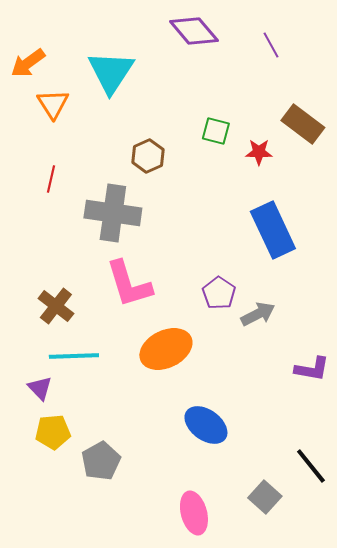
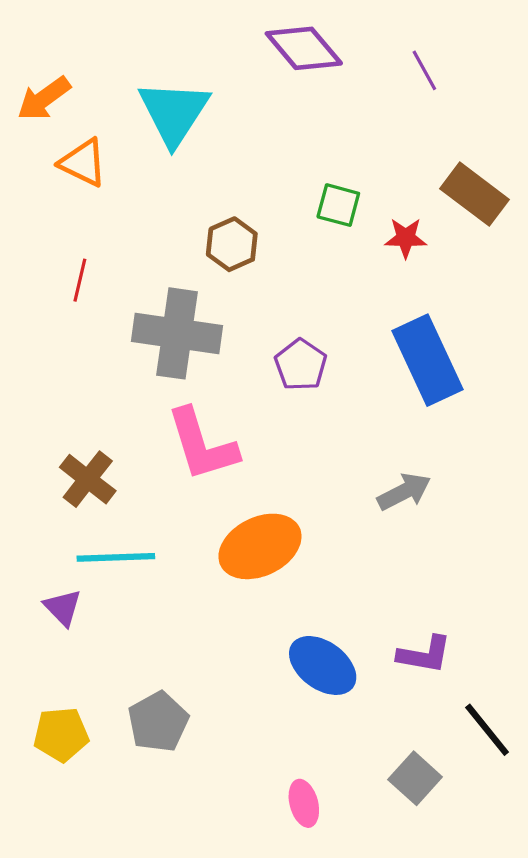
orange triangle: (53, 104) -> (83, 163), turned -32
purple pentagon: (219, 293) -> (301, 365), moved
purple L-shape: (312, 369) -> (424, 655), moved
yellow pentagon: (53, 432) -> (61, 734), moved
pink ellipse: (194, 513) -> (304, 803), size x0.7

